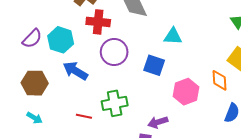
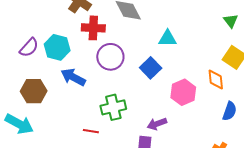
blue square: (154, 65) -> (151, 68), turned 30
red line: (84, 116) -> (91, 131), moved
cyan arrow: (34, 118) -> (19, 124), moved, size x1.8

